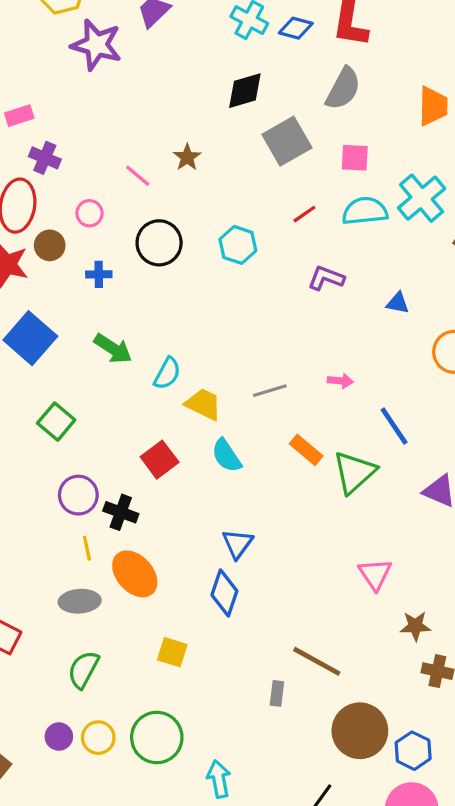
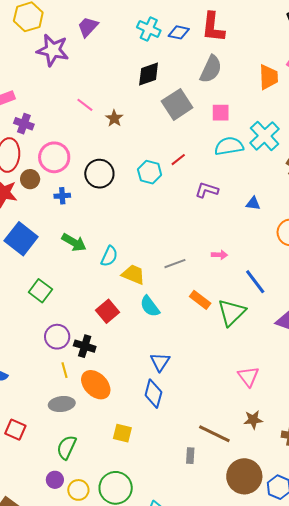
pink line: (138, 176) -> (85, 105), moved
pink circle: (89, 213) -> (54, 157), size x1.8
red line: (304, 214) -> (178, 160), moved
brown star: (415, 626) -> (253, 420), moved
purple circle: (59, 737) -> (55, 480), moved

